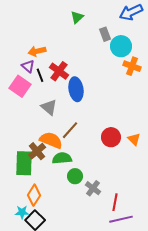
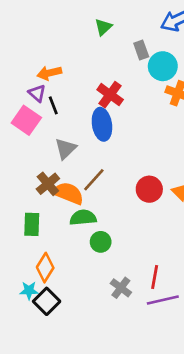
red cross: (59, 71) -> (110, 95), moved
gray triangle: (49, 107) -> (65, 149), turned 36
brown cross: (37, 151) -> (48, 184), moved
green rectangle: (24, 163) -> (32, 224), size x0.7
gray cross: (93, 188) -> (121, 288), moved

